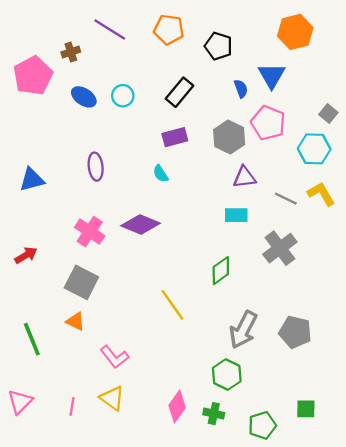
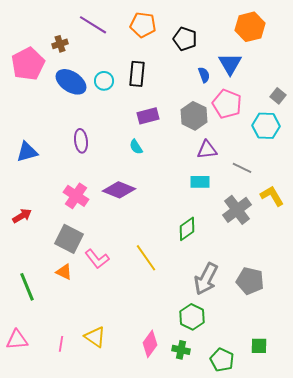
black rectangle: (179, 92) -> (137, 74), moved, turned -35
blue ellipse: (84, 97) -> (71, 82), size x1.4
yellow L-shape: (321, 194) -> (272, 196), moved
pink L-shape: (115, 357) -> (97, 259), moved
pink triangle: (20, 402) -> (17, 340), turned 40
green pentagon: (262, 425) -> (222, 360), turned -30

